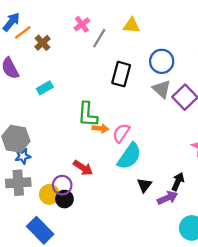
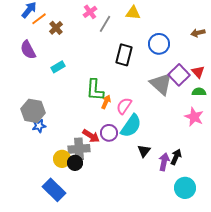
gray triangle: (162, 89) -> (161, 84), moved, size x1.4
orange arrow: (100, 128) -> (106, 102), turned -72
black arrow: (178, 182) -> (176, 157), moved
gray cross: (18, 183) -> (79, 149), moved
purple circle: (62, 185) -> (109, 133), moved
purple arrow: (167, 198) -> (164, 162), turned -54

